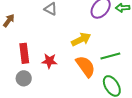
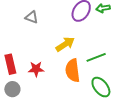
orange semicircle: (86, 66) -> (73, 70), turned -145

